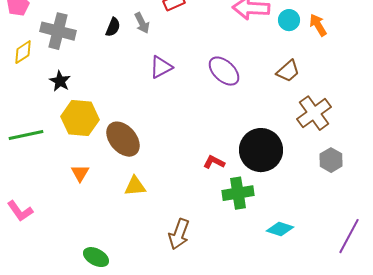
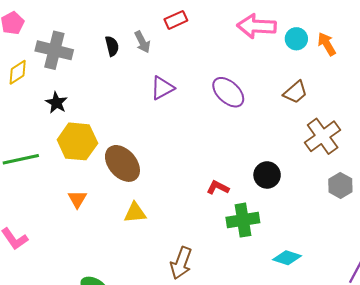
black semicircle: (113, 27) -> (112, 46), turned -36
black circle: (261, 150) -> (267, 175), size x0.6

